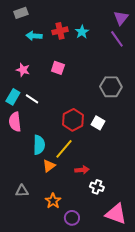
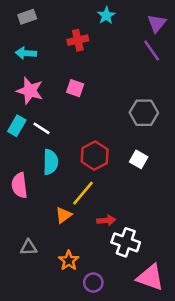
cyan star: (82, 32) -> (106, 16), moved
cyan arrow: (34, 36) -> (26, 53), moved
pink star: (23, 70) -> (30, 91), size x1.5
pink semicircle: (15, 122) -> (19, 185), moved
white square: (98, 123) -> (139, 159), moved
cyan semicircle: (39, 145) -> (51, 162), moved
white cross: (97, 187) -> (126, 242), size x1.5

